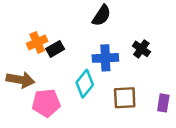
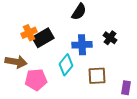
black rectangle: (55, 49) -> (43, 38), size x1.5
purple rectangle: (163, 103) -> (126, 88), moved

